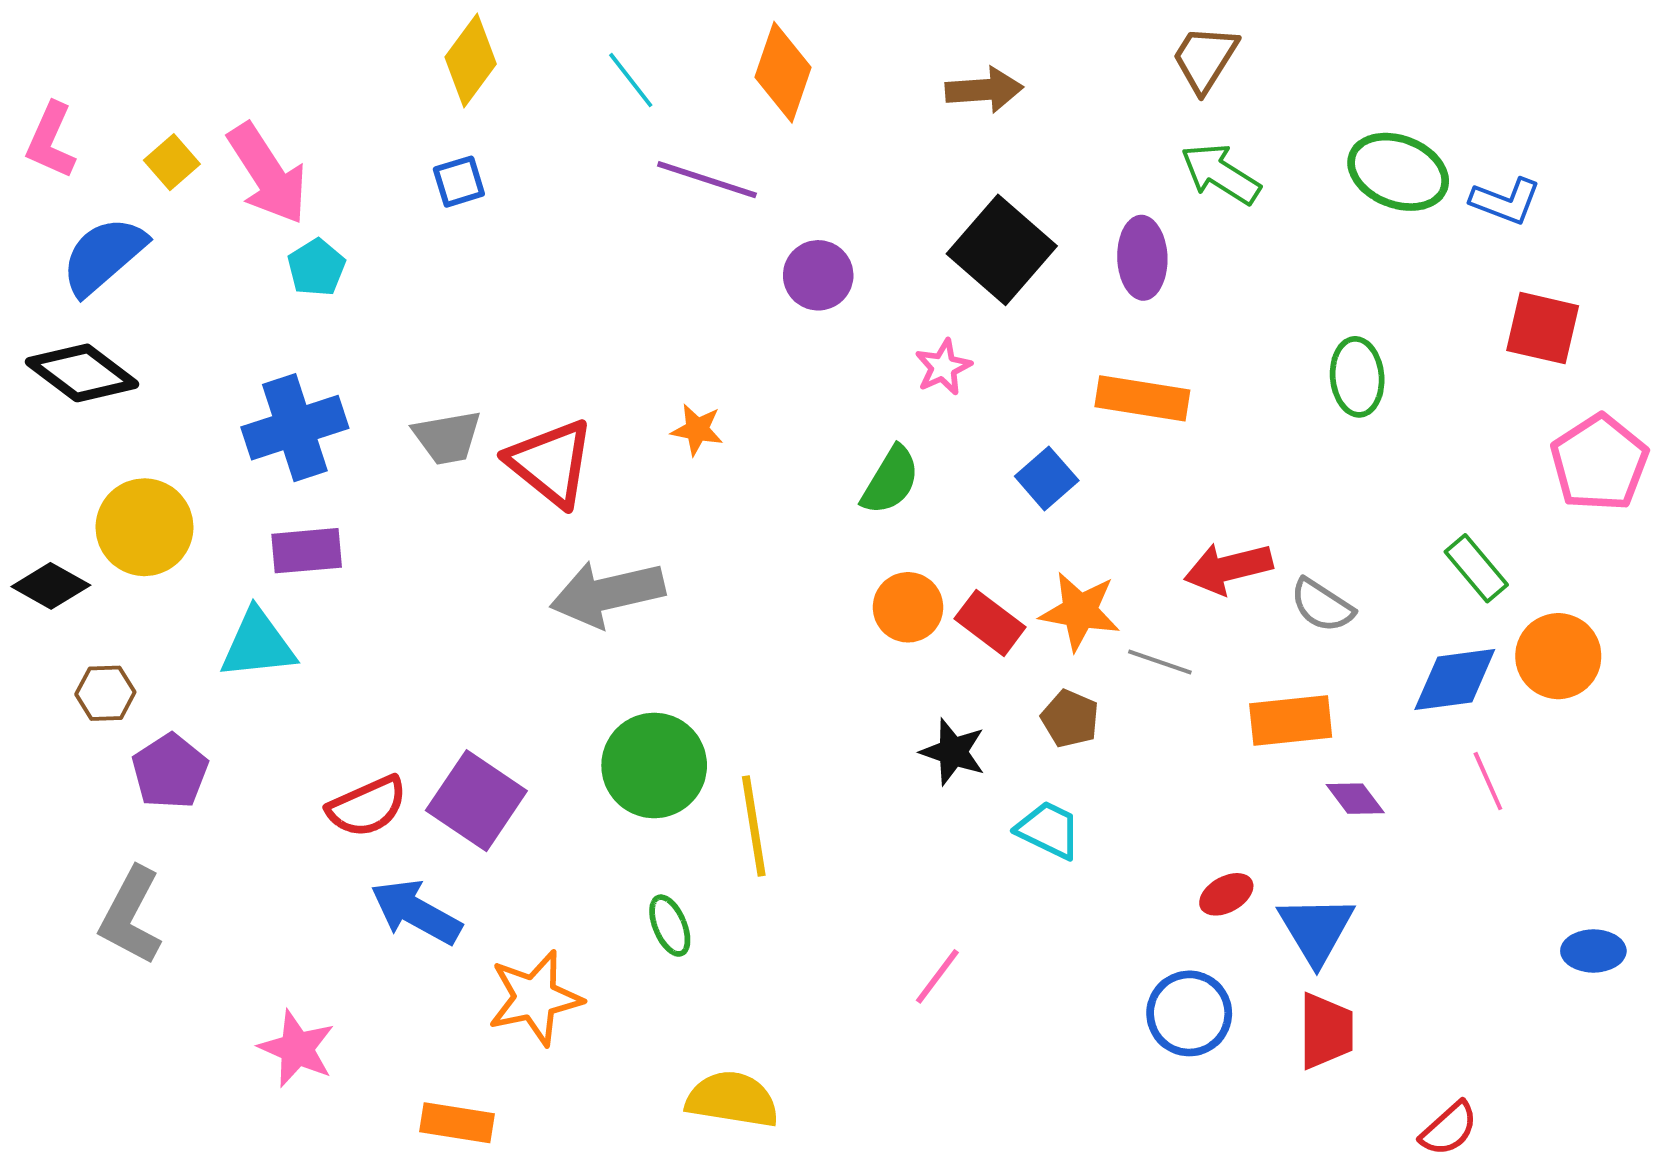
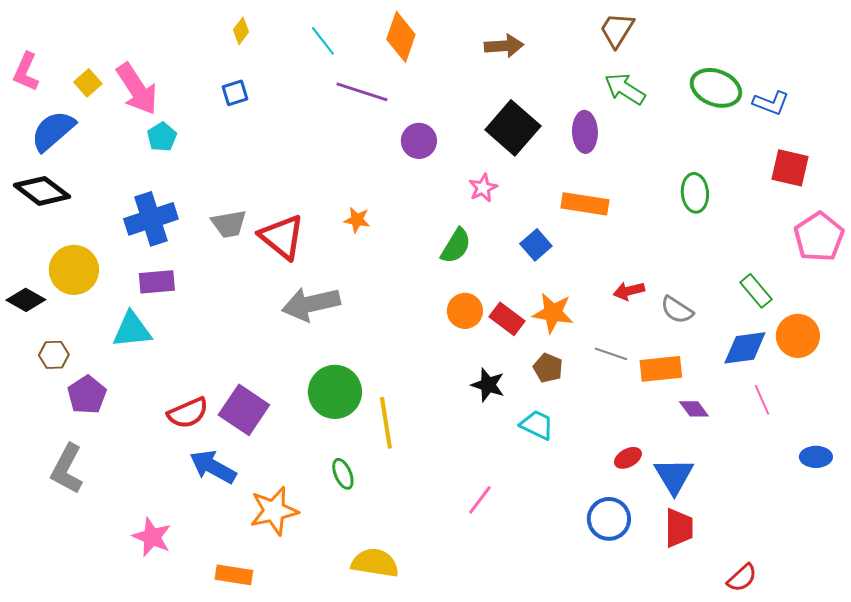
yellow diamond: (471, 61) -> (241, 31), size x0.6
red arrow: (1228, 568) -> (629, 291), size x0.7
gray line: (1160, 662) -> (611, 354), moved
blue ellipse: (1593, 951) -> (816, 457), moved

